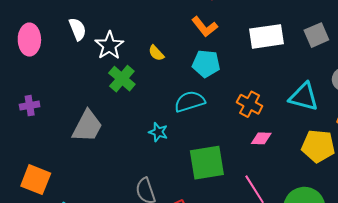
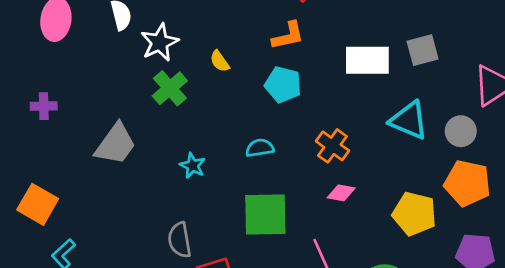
orange L-shape: (205, 27) -> (288, 36), turned -72
gray square: (316, 35) -> (423, 50), moved
cyan triangle: (304, 97) -> (409, 120), moved
cyan semicircle: (190, 101) -> (260, 148), moved, size x0.7
cyan star: (158, 132) -> (193, 166), moved

